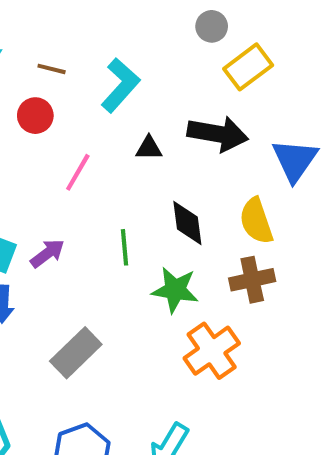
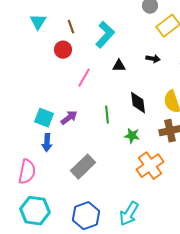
brown line: (52, 69) -> (71, 27), turned 56
black arrow: (218, 134) -> (153, 59), size x0.5
green star: (175, 290) -> (132, 136), size x0.7

